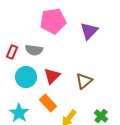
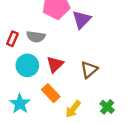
purple triangle: (89, 31) -> (82, 20), moved

